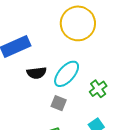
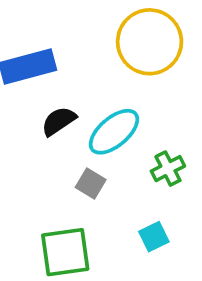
black semicircle: (37, 73) -> (59, 121), turned 144

